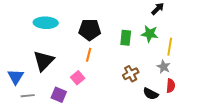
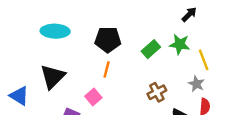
green rectangle: (126, 38) -> (151, 49), turned 42
yellow line: (170, 47) -> (204, 60), turned -30
blue triangle: (16, 77) -> (19, 96), turned -30

